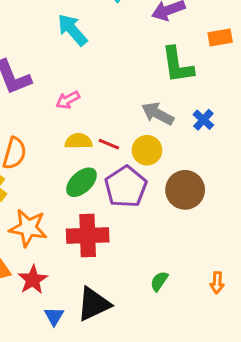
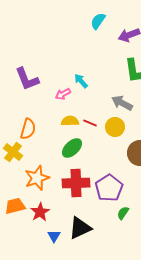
cyan arrow: (72, 30) -> (81, 81), moved, size x0.7
purple pentagon: (126, 187) -> (109, 188), moved
orange star: (28, 228) -> (37, 178), turned -30

